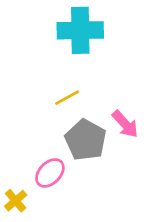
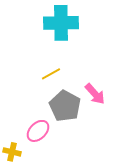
yellow cross: (16, 201) -> (12, 152), turned -36

